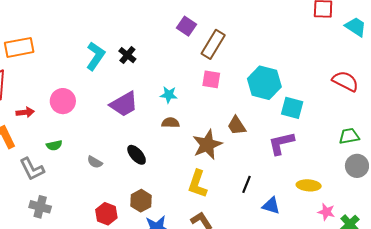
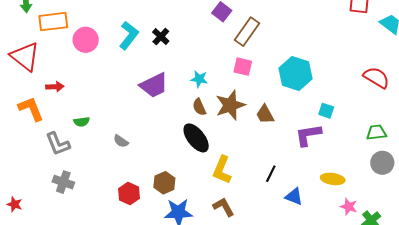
pink circle: (63, 101) -> (86, 40), moved
cyan square: (292, 108) -> (326, 111), moved, size x0.7
brown semicircle: (171, 123) -> (199, 107), turned -120
brown star: (207, 145) -> (230, 105), moved
black ellipse: (137, 155) -> (196, 138), moved, size x1.4

